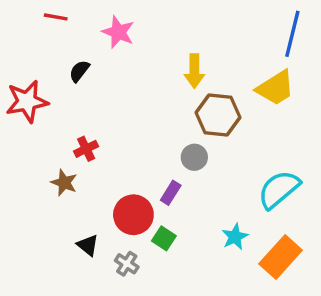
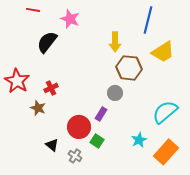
blue line: (292, 34) -> (148, 20), moved
black semicircle: (79, 71) -> (47, 42), size x1.6
red star: (27, 101) -> (17, 81), moved, turned -30

